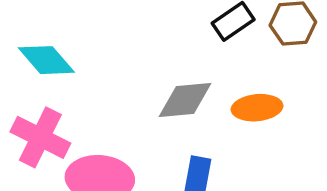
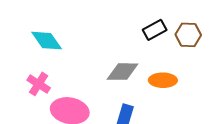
pink cross: (40, 137) -> (39, 84), size x0.7

